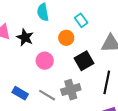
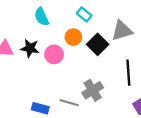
pink circle: (45, 61) -> (54, 54), moved
black square: (84, 61) -> (98, 44), moved

